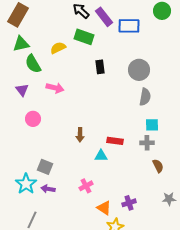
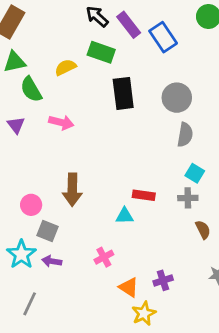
blue rectangle: (129, 26) -> (163, 37), turned 55
black rectangle: (100, 67) -> (123, 93), size x1.6
pink circle: (33, 119) -> (31, 205), moved
cyan square: (152, 125) -> (195, 173), turned 32
brown arrow: (80, 135) -> (72, 190), moved, size x1.6

